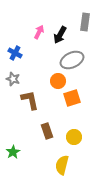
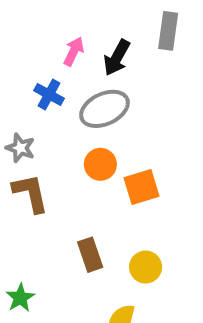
blue cross: (15, 53) -> (49, 95), moved
gray ellipse: (72, 60) -> (104, 109), moved
orange circle: (58, 81) -> (100, 164), moved
brown L-shape: (30, 100) -> (31, 193), moved

